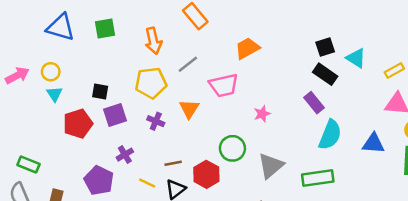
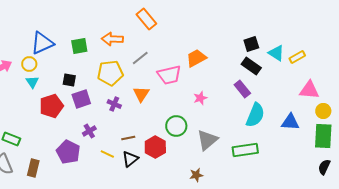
blue triangle: (61, 27) -> (42, 43), moved, turned -40
green square: (105, 28) -> (79, 46), moved
orange arrow: (153, 41) -> (112, 39), turned 105
orange trapezoid: (247, 48) -> (196, 58), moved
yellow rectangle: (394, 70) -> (297, 57), moved

